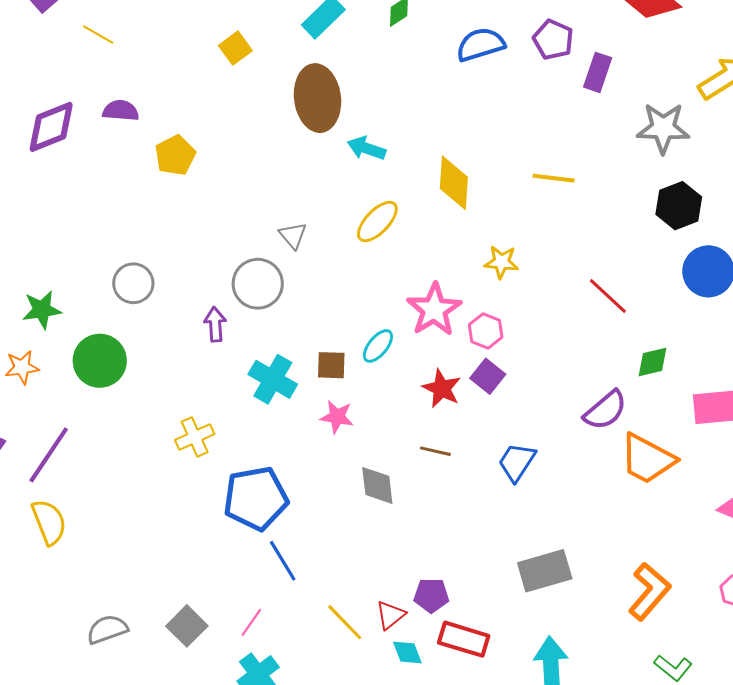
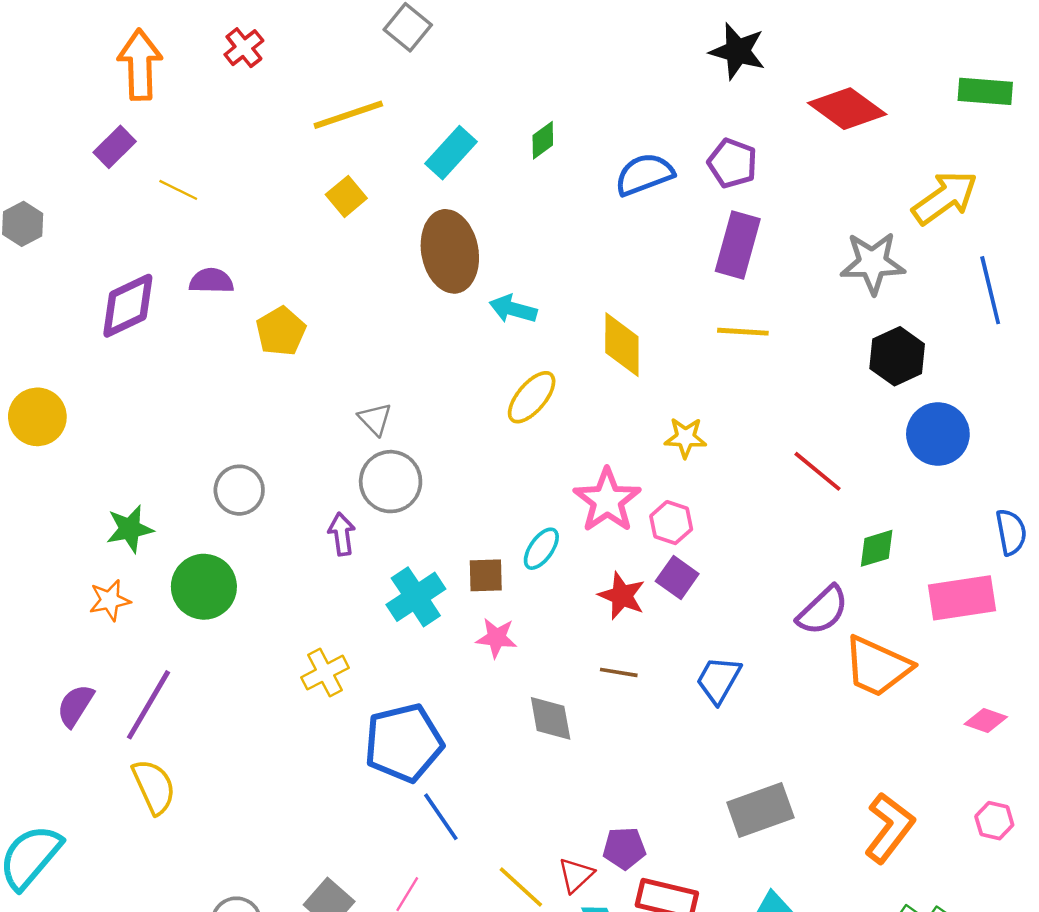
purple rectangle: (598, 72) -> (738, 245), moved, size x1.4
gray triangle: (293, 235) -> (375, 419), moved
cyan cross: (273, 379) -> (416, 597), turned 30

